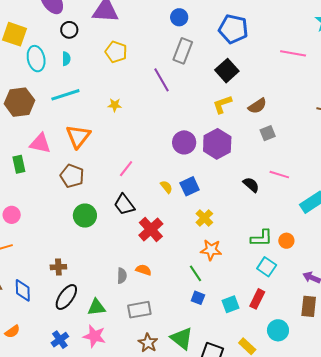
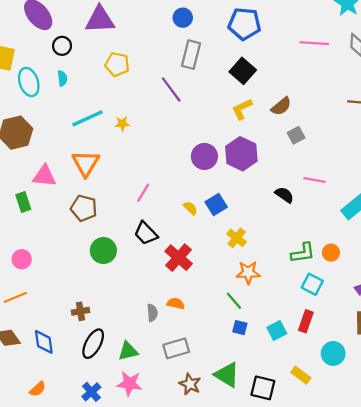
cyan line: (65, 95) -> (87, 118), moved

